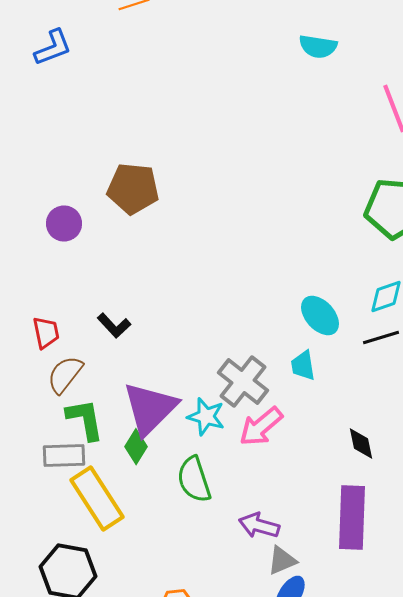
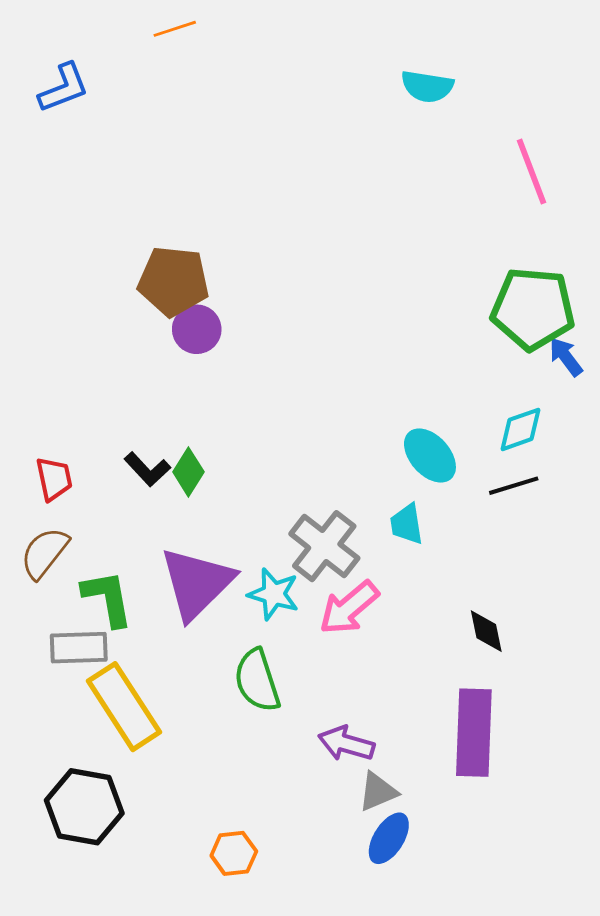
purple circle: (64, 224) -> (197, 329), moved
brown semicircle: (65, 374) -> (44, 553), moved
green diamond: (136, 446) -> (188, 472), moved

